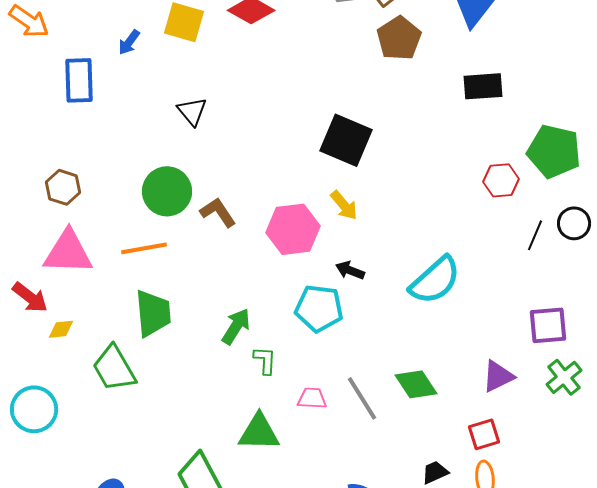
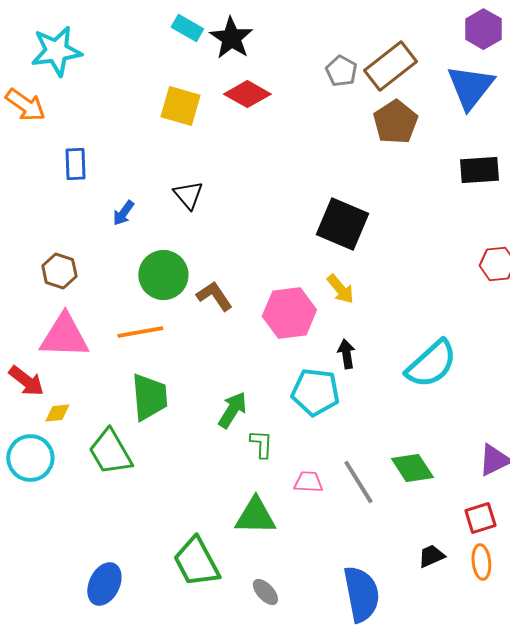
blue arrow: (129, 42) -> (123, 213), moved
blue rectangle: (79, 80) -> (75, 164), size x0.7
black arrow: (350, 270) -> (346, 354), turned 60
cyan circle: (34, 409) -> (30, 458), moved

